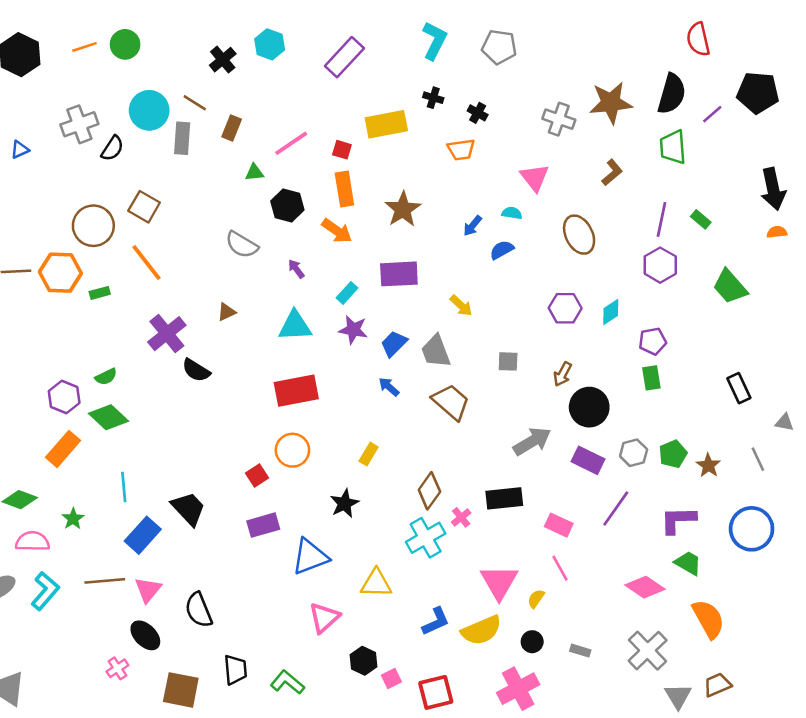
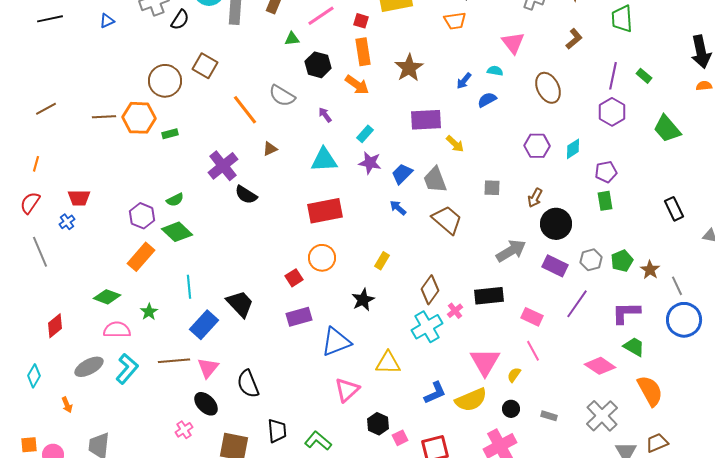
orange line: (147, 263) -> (245, 110), moved
purple rectangle: (399, 274) -> (426, 120), moved
gray line: (758, 459) -> (677, 286), moved

